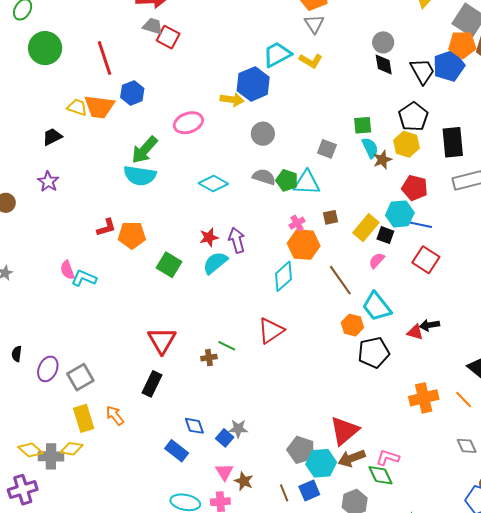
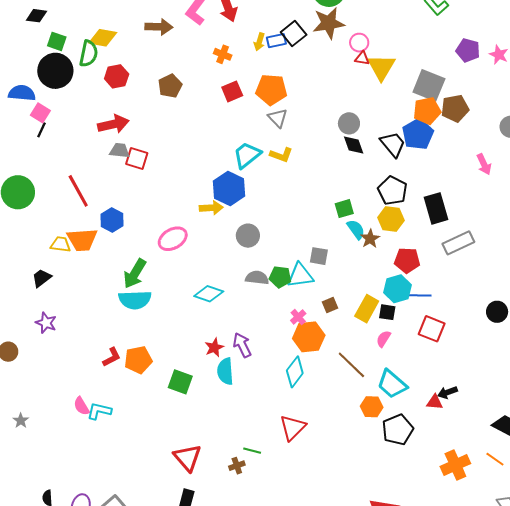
gray square: (327, 149) -> (319, 256), moved
cyan semicircle: (215, 263) -> (225, 371), turned -44

